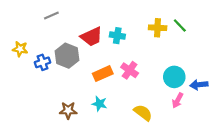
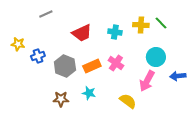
cyan cross: (117, 36) -> (115, 32), moved
gray hexagon: (67, 56) -> (65, 66), moved
cyan circle: (174, 77) -> (156, 57), moved
pink arrow: (178, 100) -> (147, 81), moved, size x1.5

